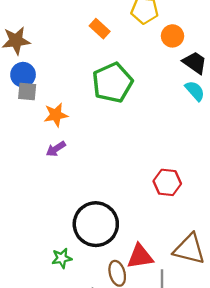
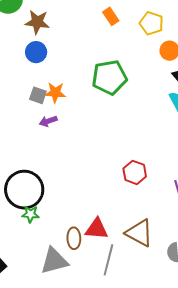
orange rectangle: (100, 29) -> (111, 16), moved
gray square: (27, 92) -> (38, 95), moved
black circle: (96, 224) -> (24, 190), moved

